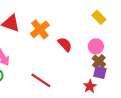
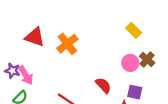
red semicircle: (65, 44) -> (103, 85), moved
brown cross: (99, 61) -> (147, 60), moved

